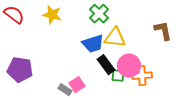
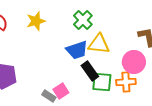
yellow star: (52, 15) -> (36, 21), turned -30
pink circle: (129, 66) -> (134, 62), moved
green square: (118, 76) -> (102, 82), size x1.5

